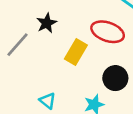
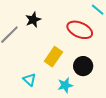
yellow rectangle: (76, 52) -> (53, 57), moved

